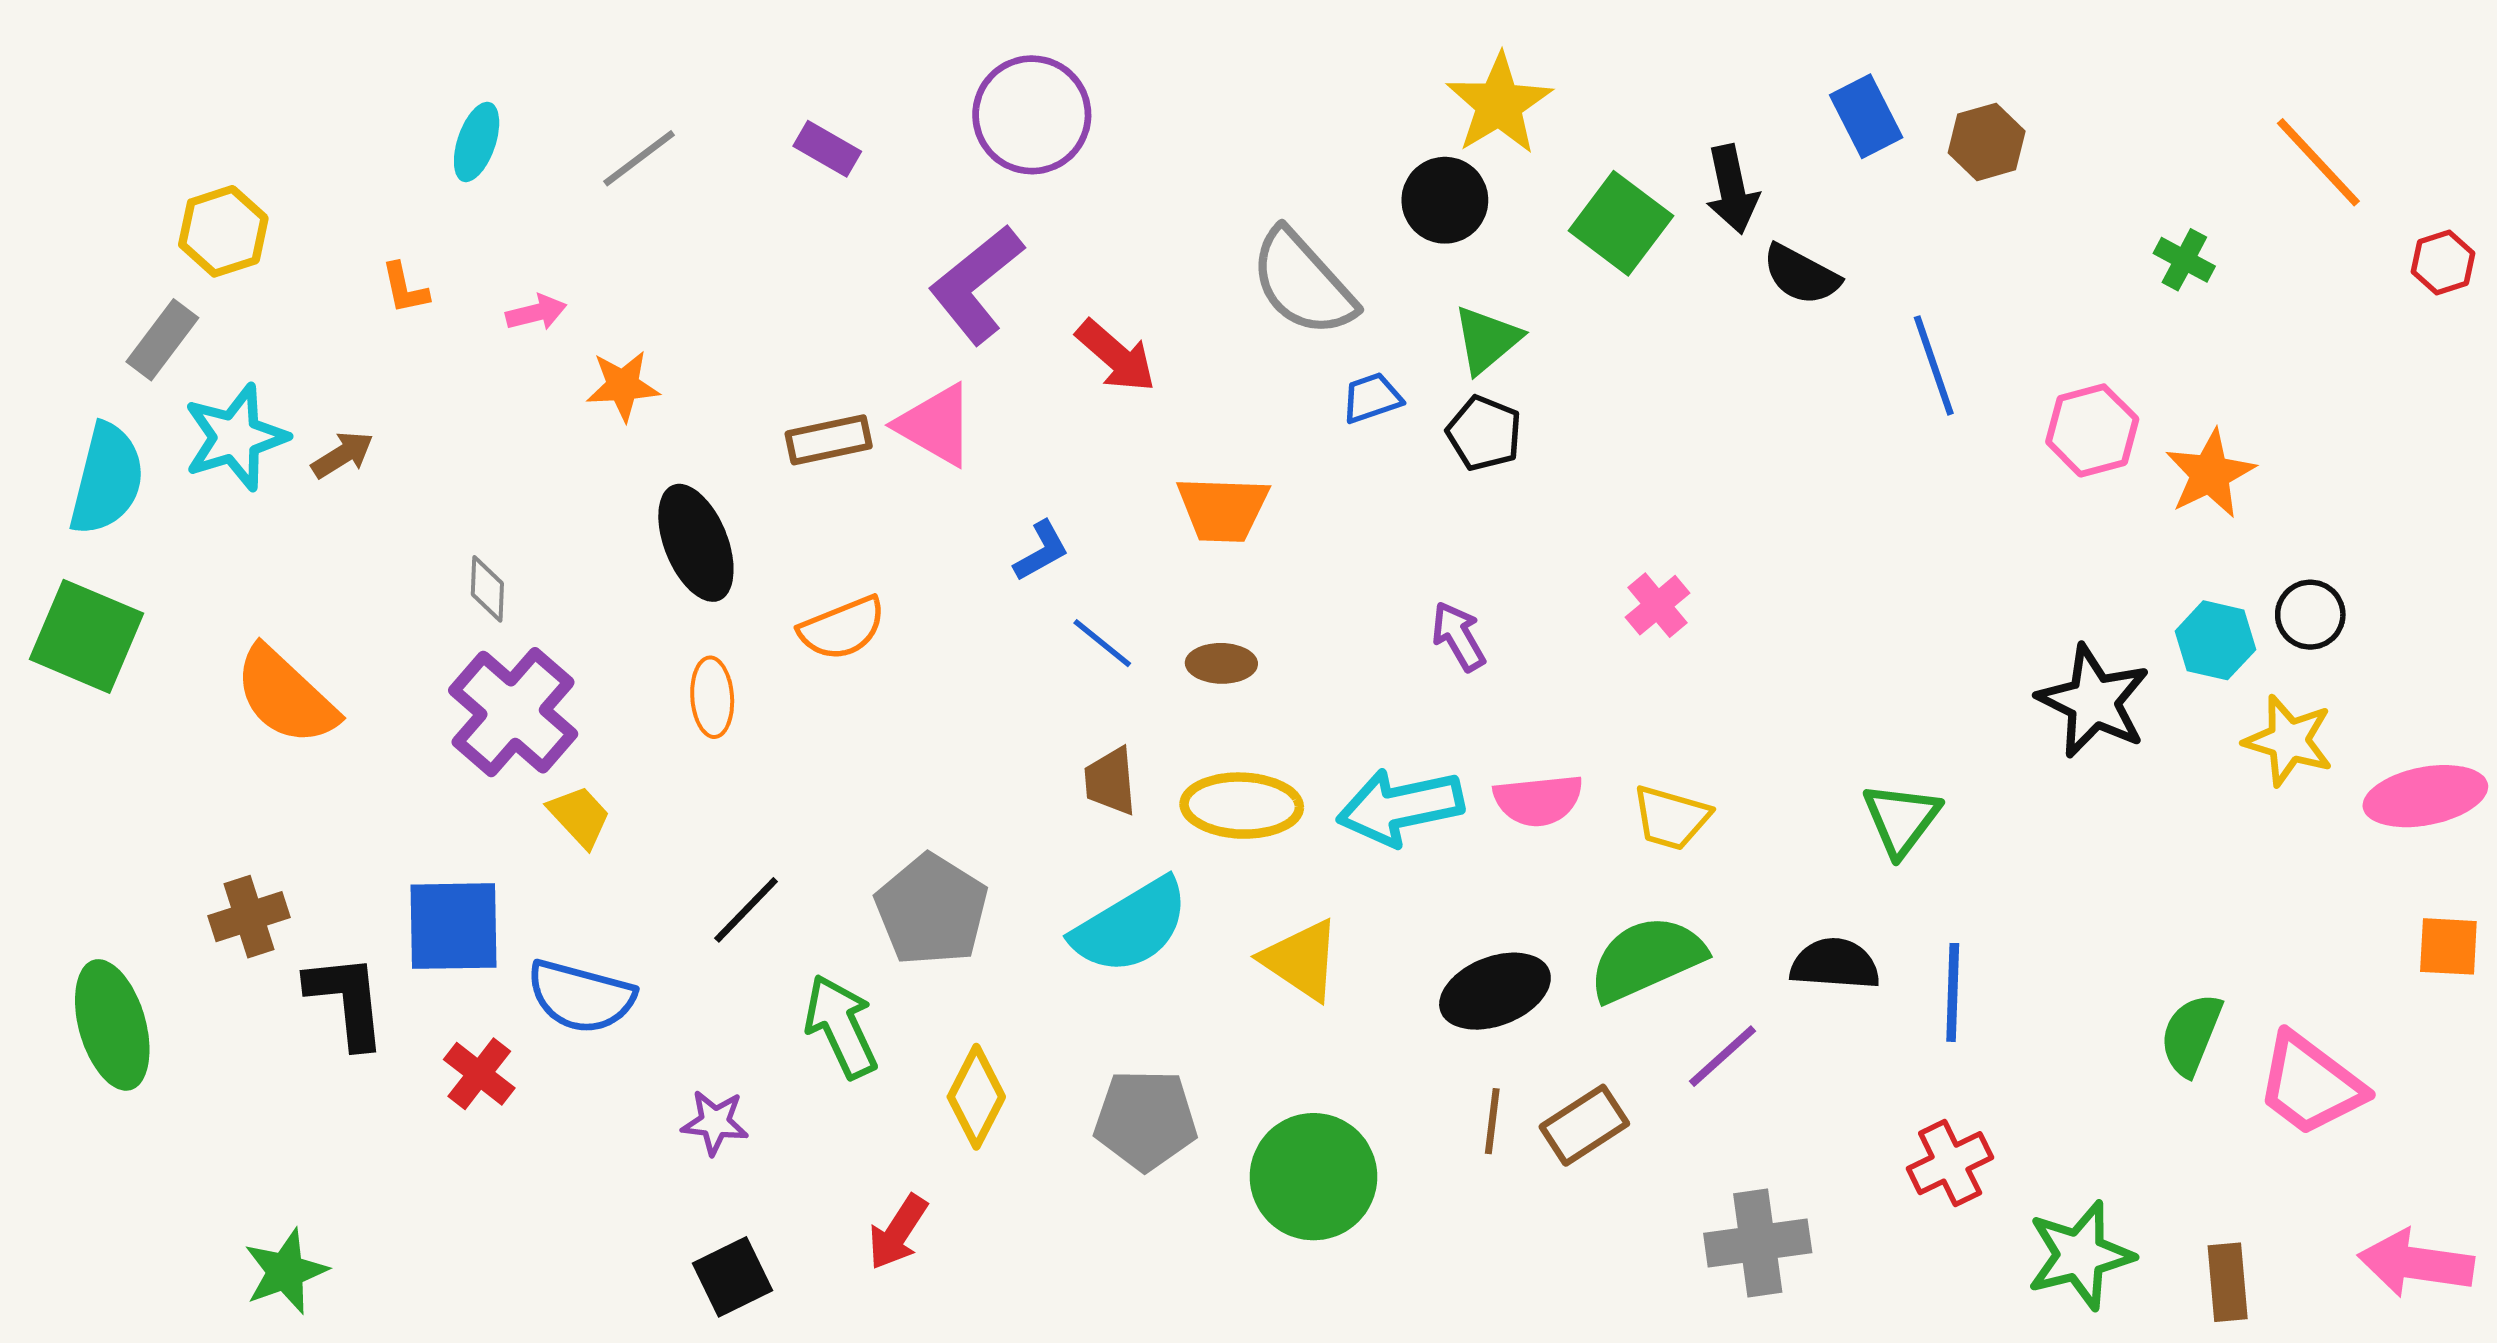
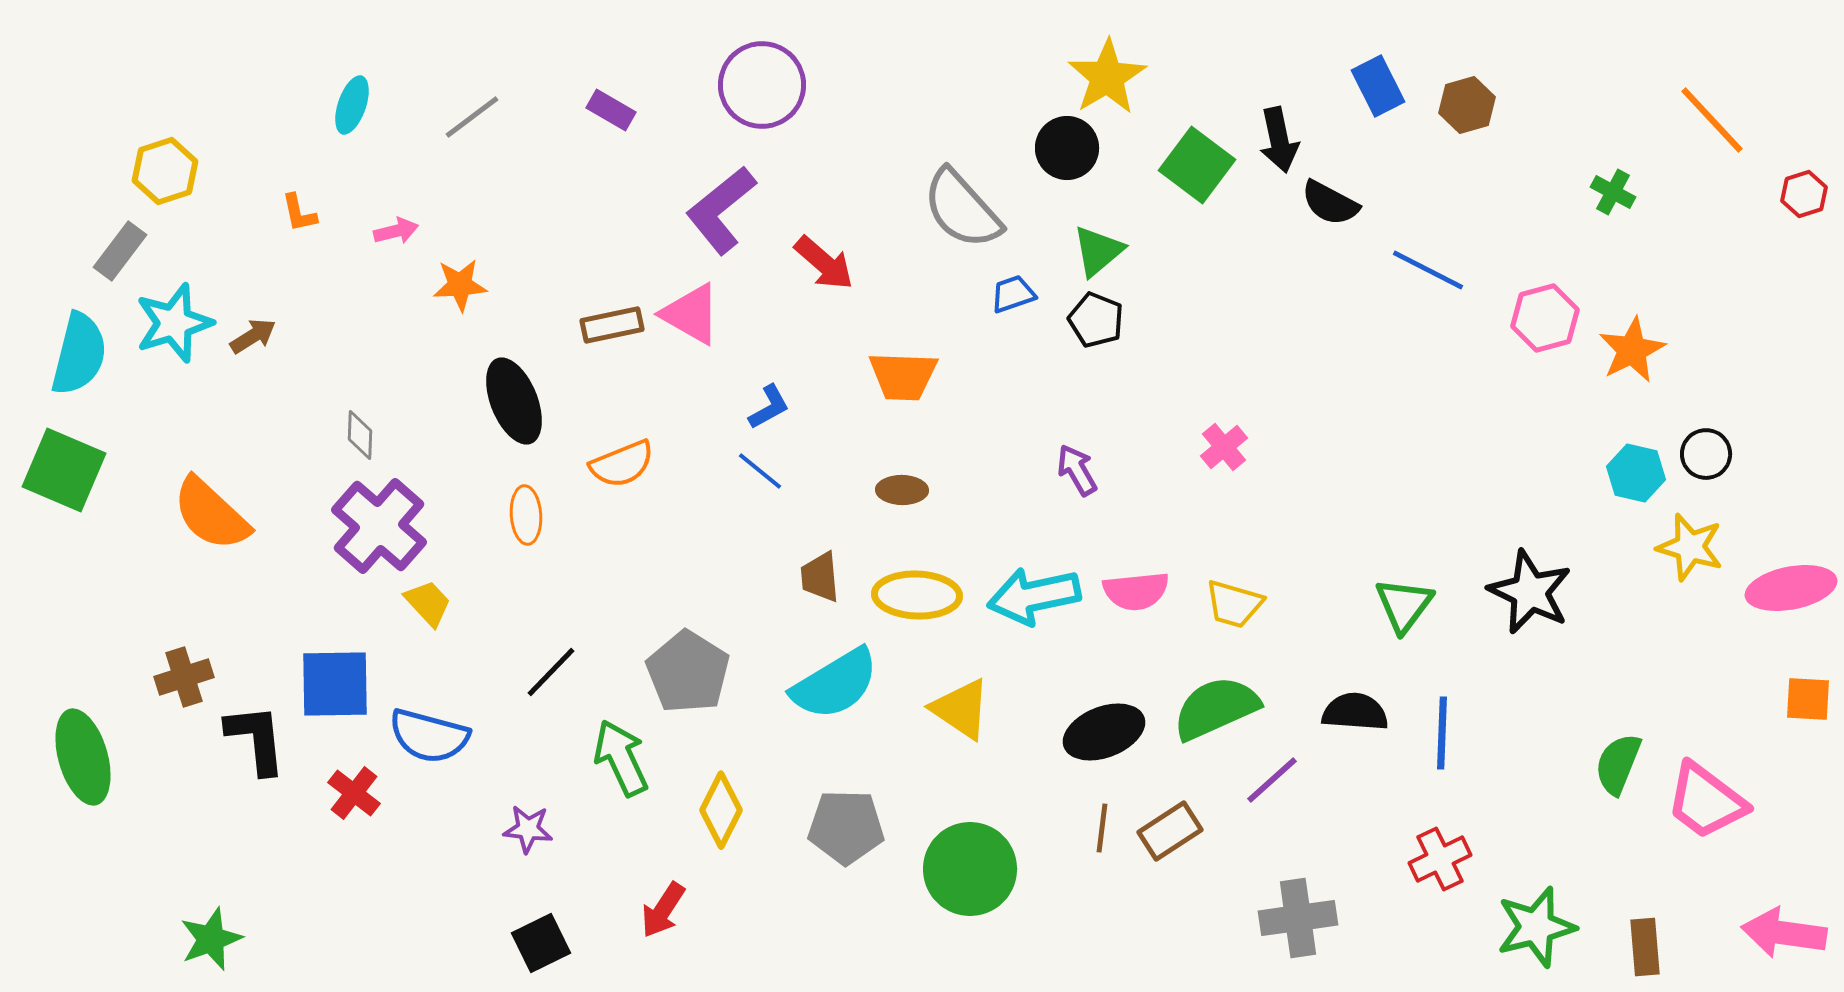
blue line: (1934, 365) -> (1428, 270), turned -44
blue line: (1102, 643) -> (760, 471), moved
black star: (2094, 701) -> (1530, 592), moved

